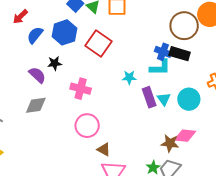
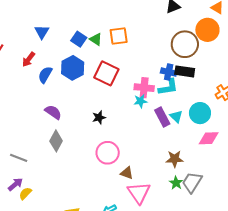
black star: (55, 63) -> (99, 117), moved
pink cross: (81, 89) -> (144, 88), moved
gray diamond: (36, 105) -> (56, 141), turned -45
pink diamond: (185, 136) -> (209, 138), moved
brown star: (170, 143) -> (175, 159), moved

